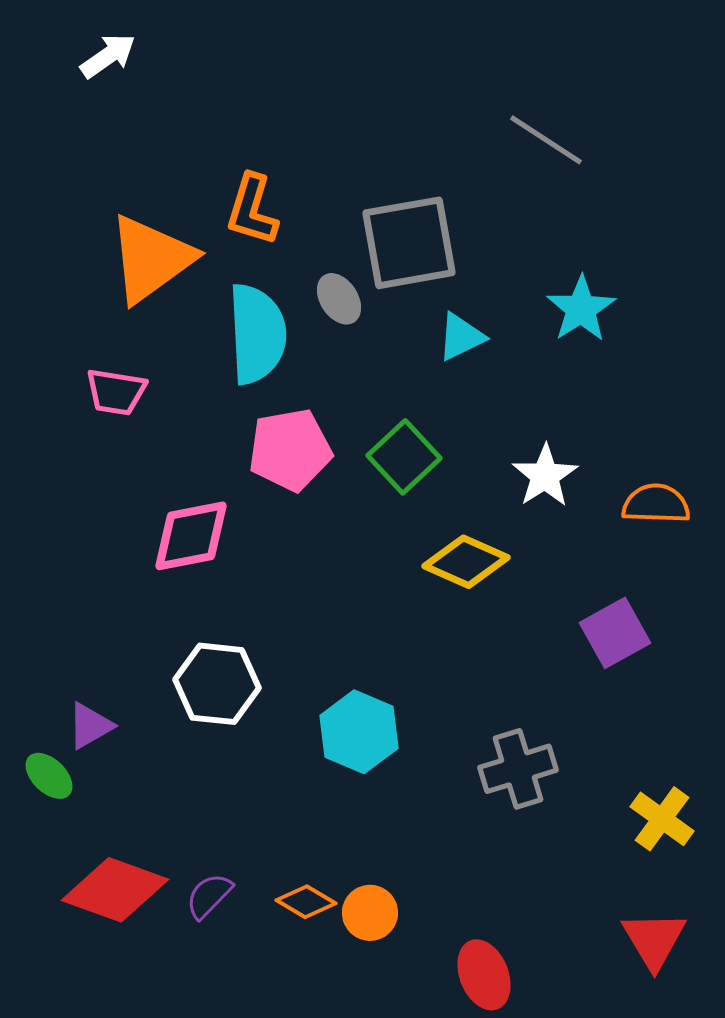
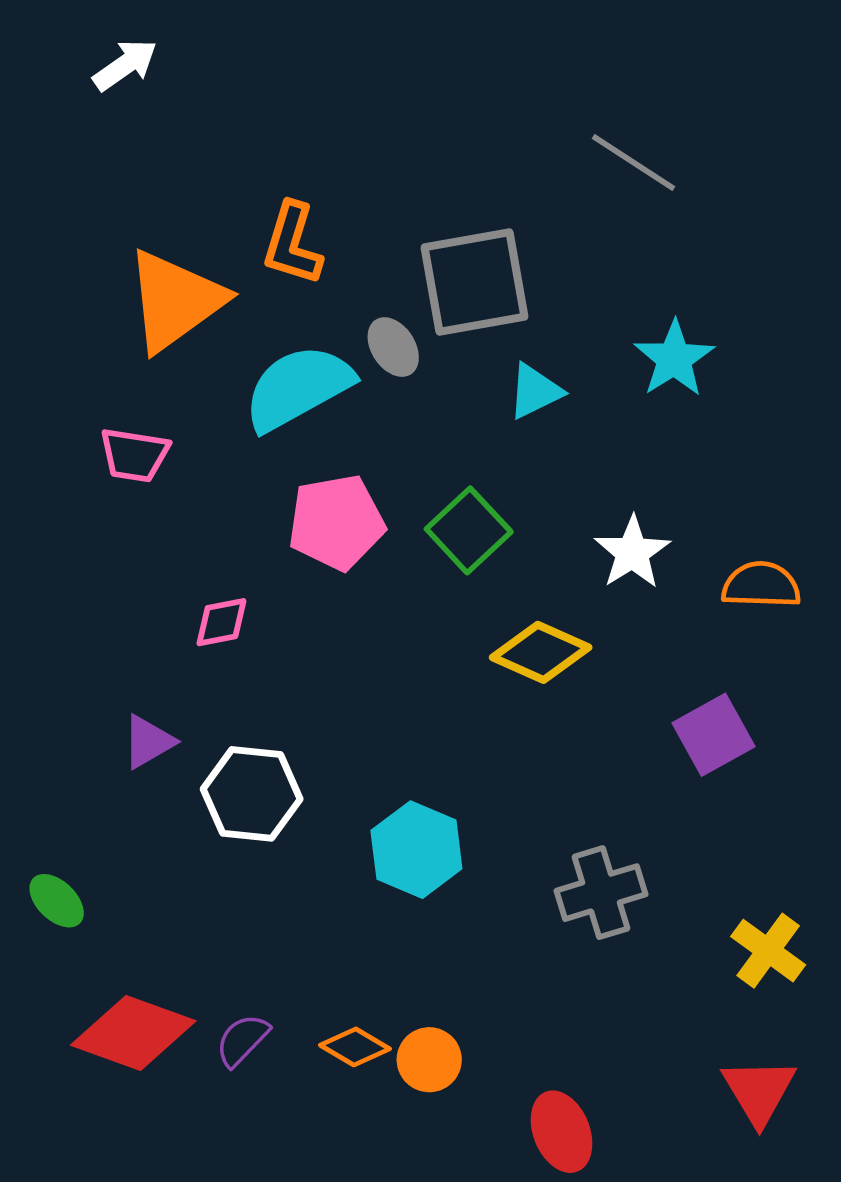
cyan semicircle: (257, 334) -> (298, 388), turned -116
pink diamond: (191, 536) -> (221, 622), size x0.6
purple triangle: (90, 726) -> (148, 742), moved

